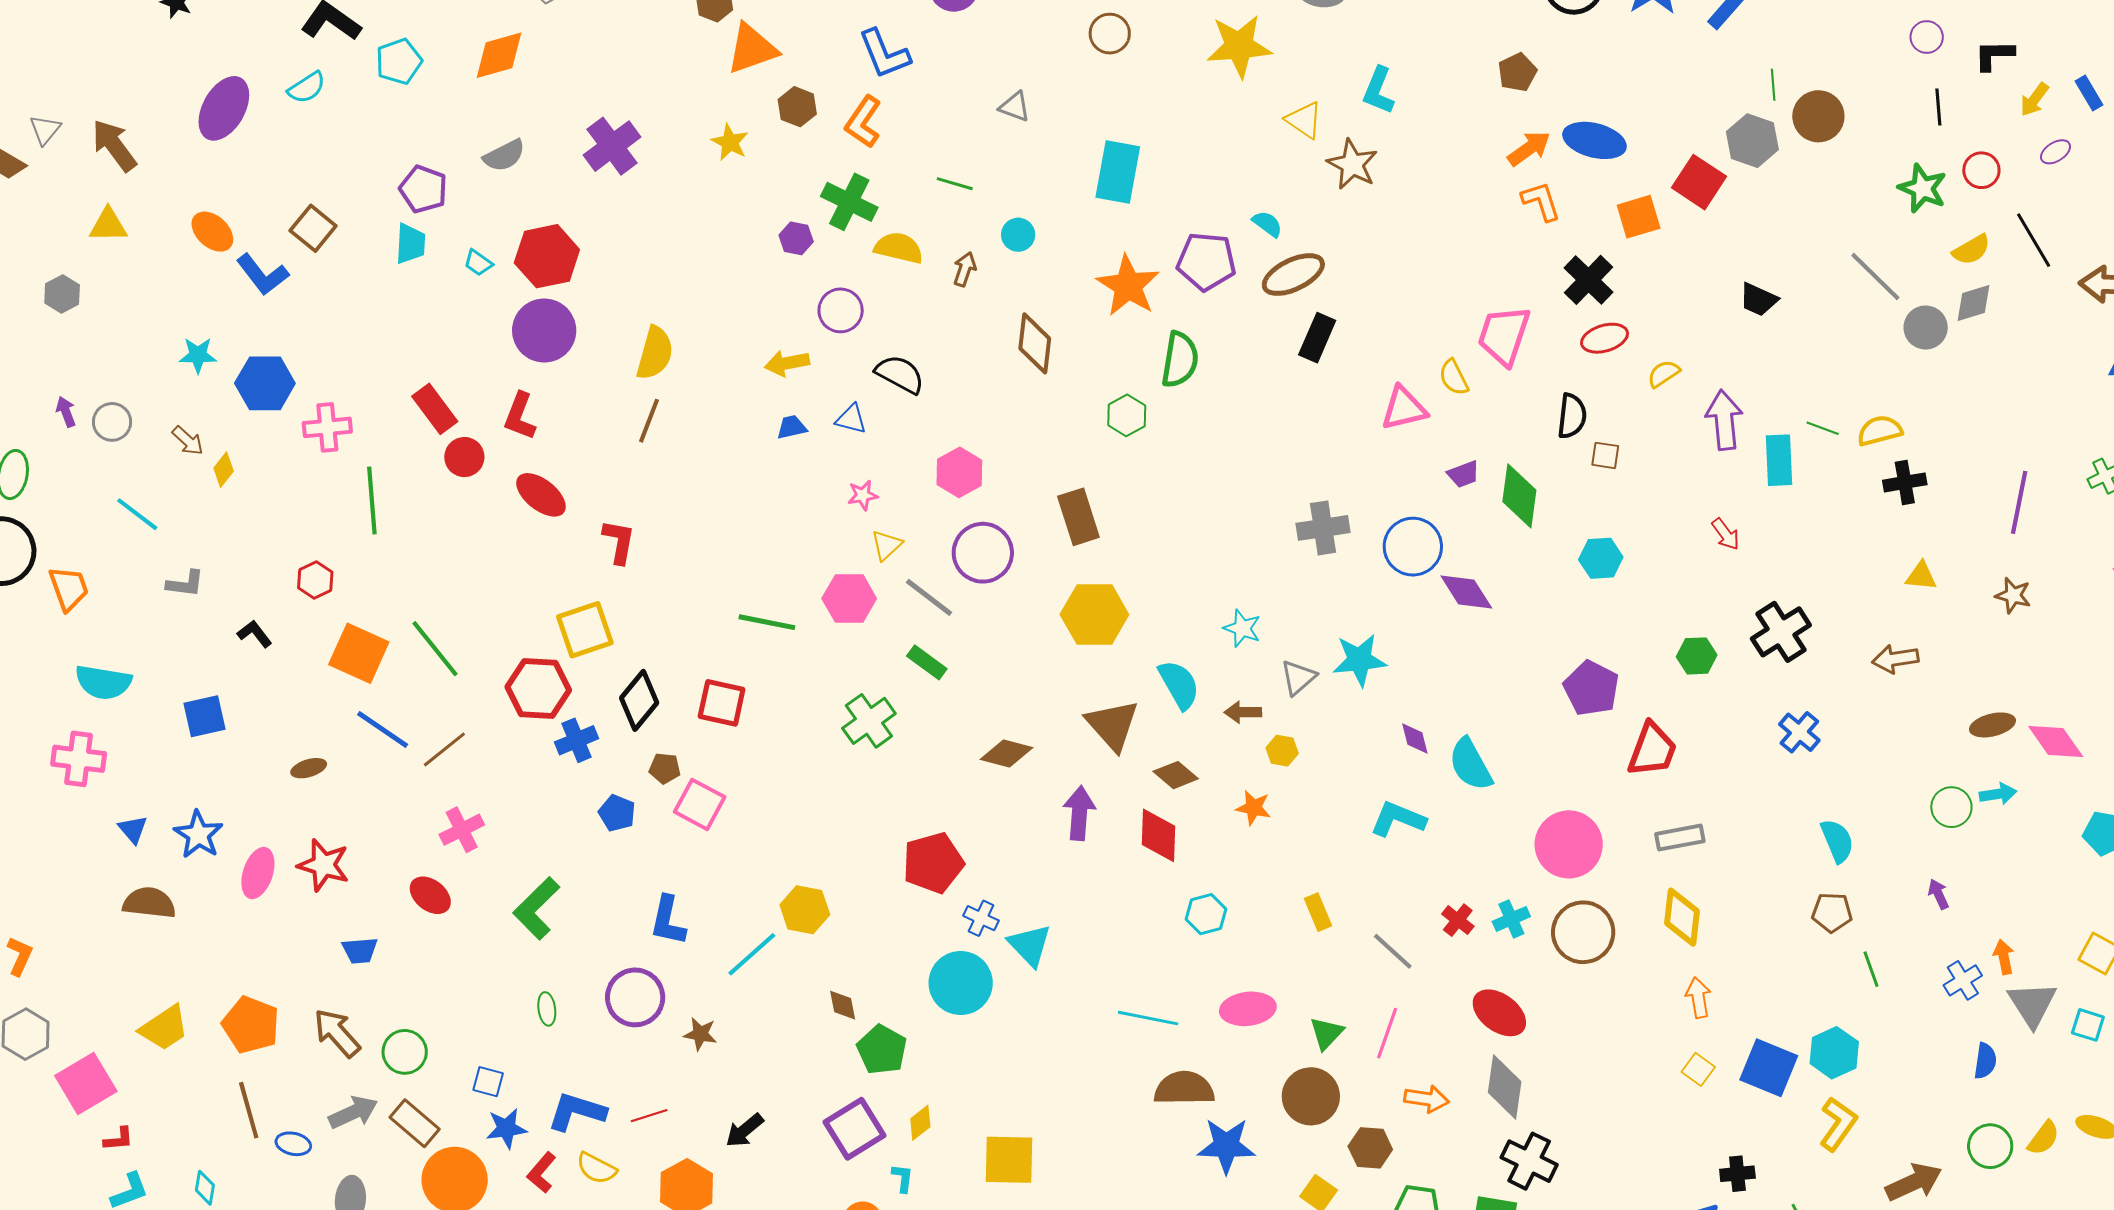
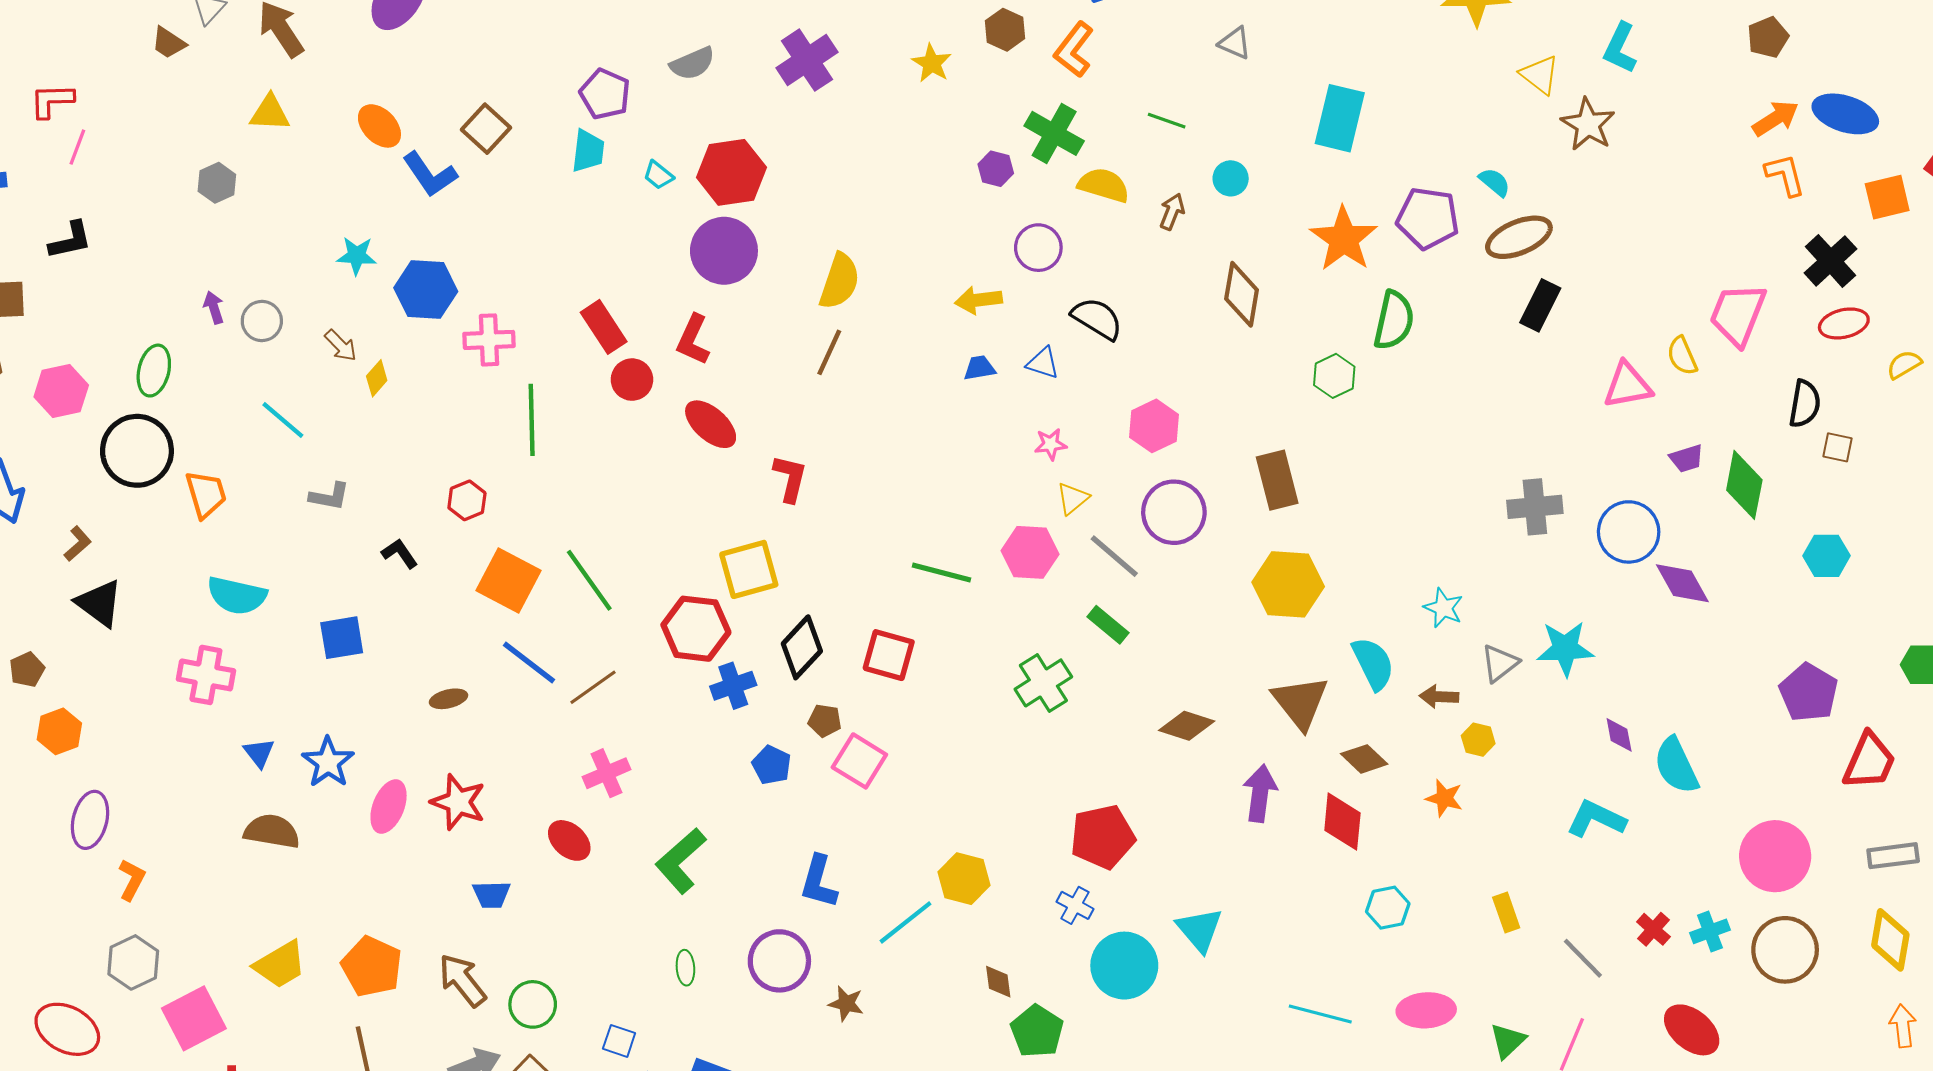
blue cross: (981, 918) -> (1075, 905), moved

